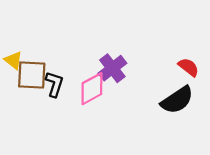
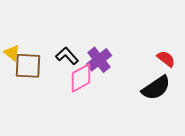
black L-shape: (54, 84) -> (67, 56), moved, turned -60

